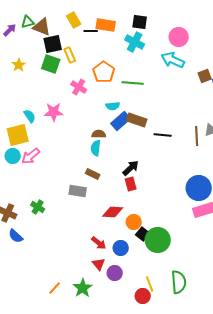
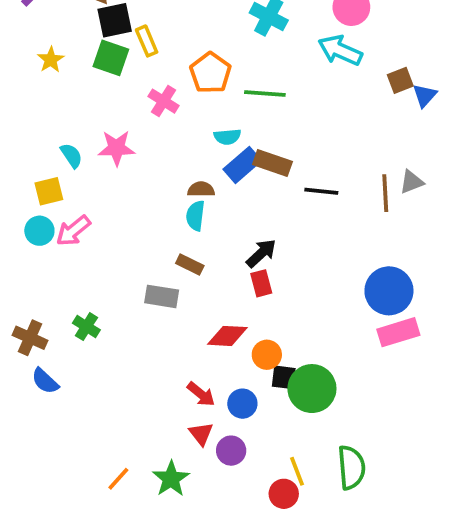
yellow square: (18, 135) -> (49, 191), size x0.7
black square: (143, 234) -> (284, 377), turned -32

